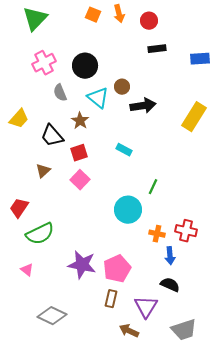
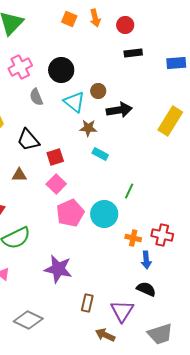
brown star: (80, 121) -> (88, 128), moved, turned -30
brown triangle: (43, 171) -> (19, 175), turned 42
pink pentagon: (117, 269) -> (70, 213), moved

